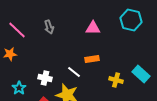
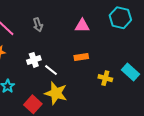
white line: (74, 72) -> (51, 70), moved
white cross: (45, 78) -> (34, 60), moved, turned -32

